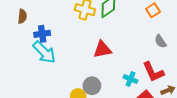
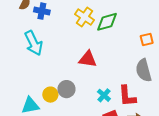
blue cross: (42, 34) -> (42, 11), moved
gray semicircle: (160, 41) -> (144, 70), size x1.6

